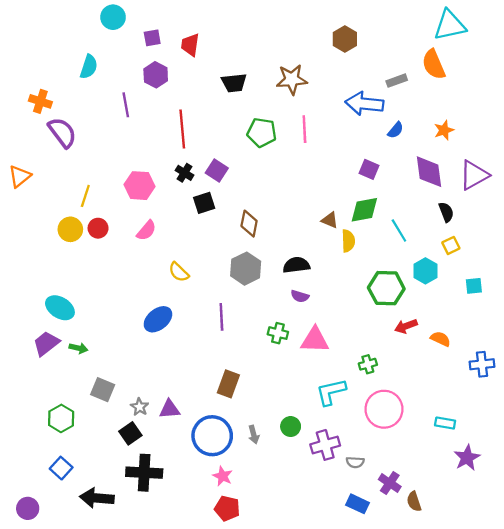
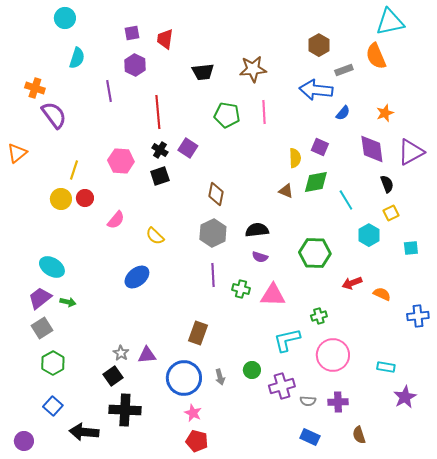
cyan circle: (113, 17) -> (65, 18), moved
brown hexagon: (345, 39) -> (319, 45), moved
black square: (204, 203) -> (160, 176), moved
pink semicircle: (146, 230) -> (116, 220), moved
yellow semicircle: (348, 241) -> (295, 158), moved
green hexagon: (386, 288) -> (315, 253), moved
purple line: (221, 317) -> (213, 275), moved
gray square: (103, 390) -> (42, 328), moved, turned 35
purple cross: (390, 483) -> (338, 402), moved, turned -36

